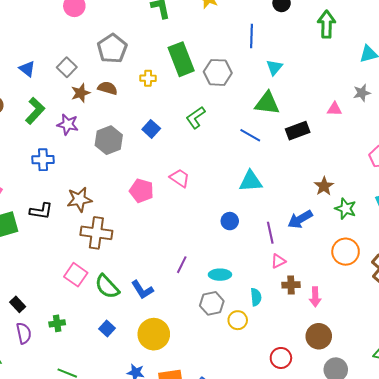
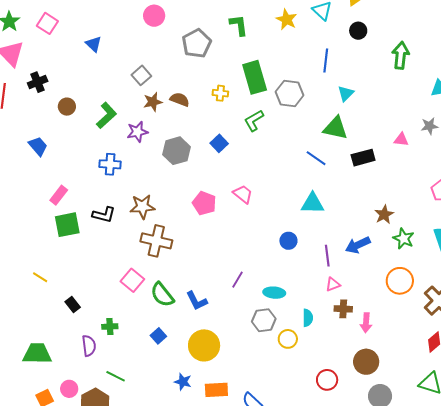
gray pentagon: (112, 49) -> (197, 43), moved
blue triangle: (27, 69) -> (94, 44), moved
green L-shape: (196, 117) -> (254, 120), moved
purple star: (68, 124) -> (137, 132), turned -30
purple semicircle: (24, 333) -> (89, 346), moved

